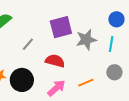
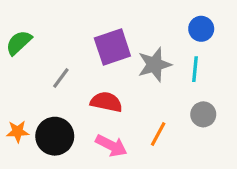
orange line: (86, 83) -> (158, 134), turned -35
pink arrow: (56, 88) -> (111, 146), turned 72

